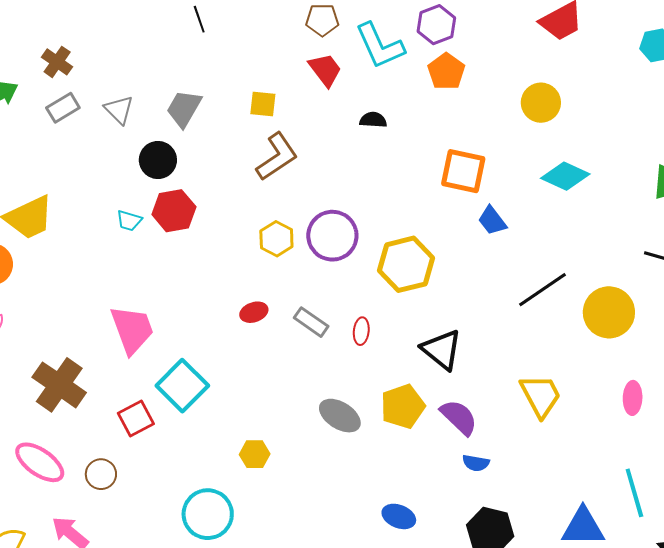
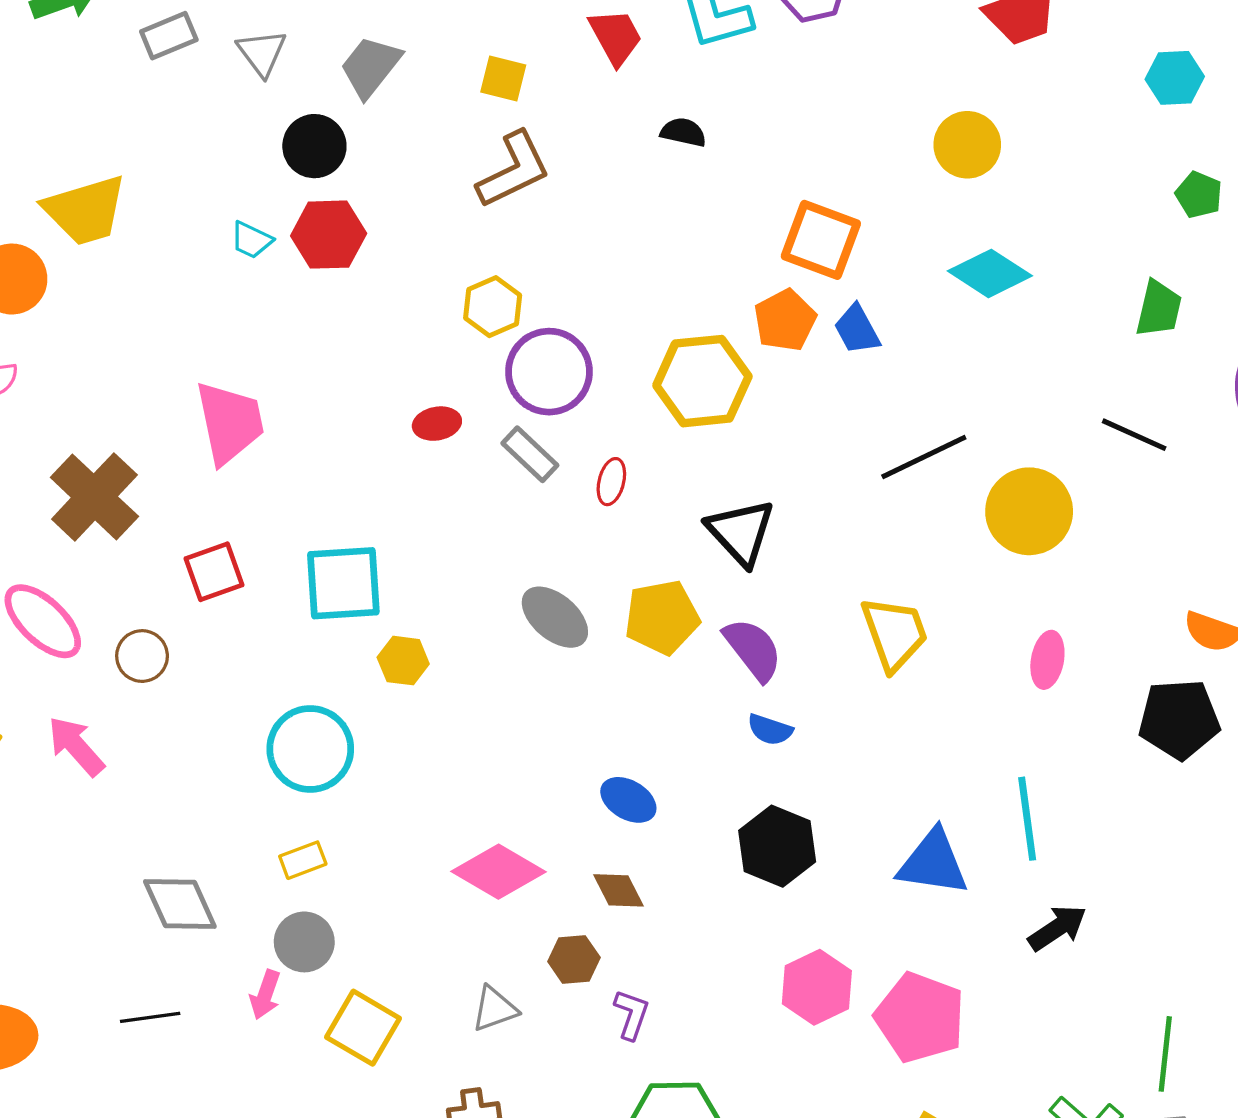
orange pentagon: (446, 71) -> (785, 320), moved
purple circle: (332, 236) -> (549, 372), moved
cyan square: (182, 386) -> (343, 583), moved, turned 33

